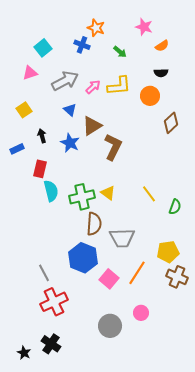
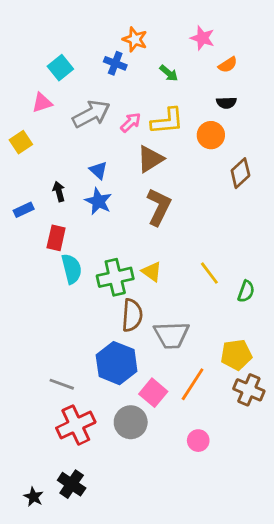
yellow square: (24, 110) -> (21, 142), moved
blue triangle: (70, 110) -> (98, 170), moved
brown triangle: (92, 126) -> (150, 159), moved
gray line: (44, 273) -> (62, 384), turned -42
gray circle: (110, 326) -> (131, 422), moved

